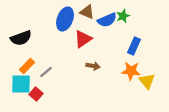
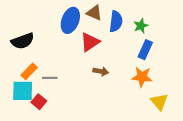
green star: (123, 16) -> (141, 26), moved
blue semicircle: (107, 20) -> (116, 21), turned -60
gray line: (46, 72) -> (50, 78), turned 40
yellow triangle: (147, 81) -> (159, 102), moved

